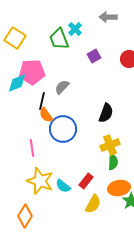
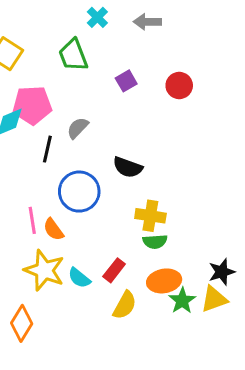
cyan cross: (75, 29) -> (97, 17), moved
black semicircle: (106, 113) -> (128, 167), moved, turned 90
orange semicircle: (46, 115) -> (53, 229), moved
yellow cross: (110, 145) -> (150, 216), turned 30
green semicircle: (113, 162) -> (155, 242), turned 84

